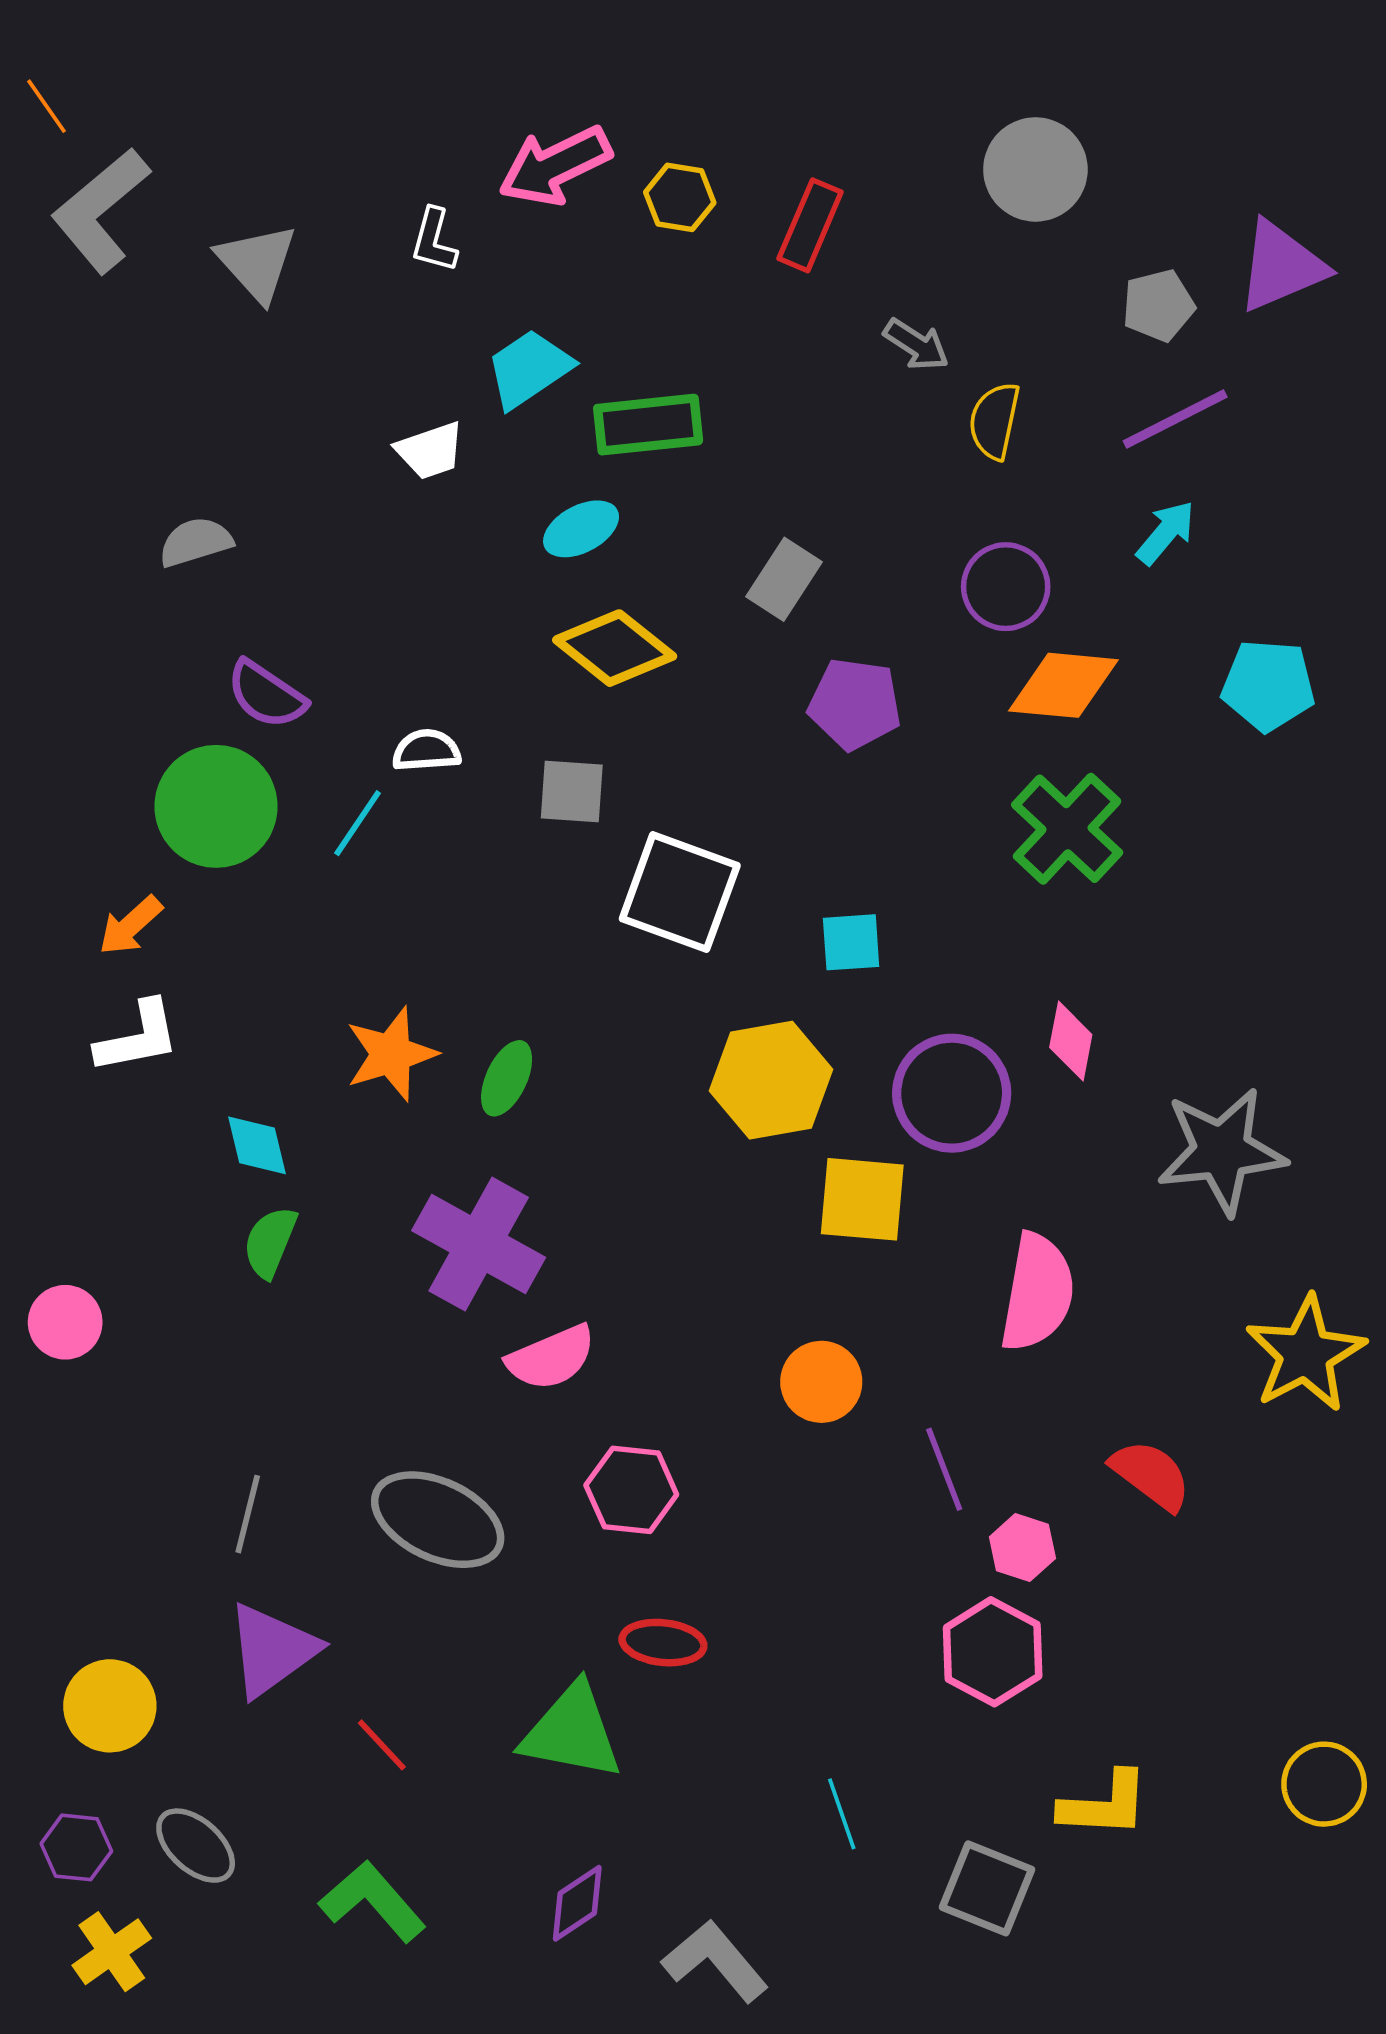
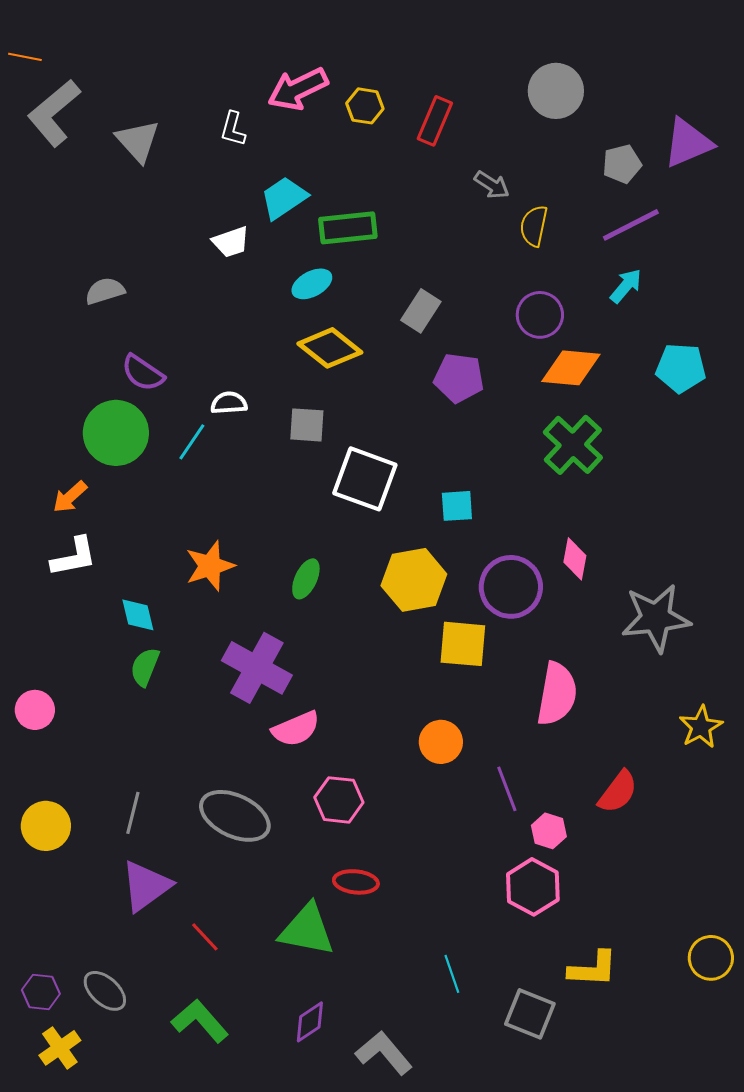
orange line: (47, 106) -> (25, 57), turned -44
green ellipse: (507, 1078) -> (306, 579), moved
yellow star: (1305, 1354) -> (701, 727), size x0.7
red semicircle: (1151, 1475) -> (618, 792), turned 90
yellow circle: (110, 1706) -> (46, 826), moved

